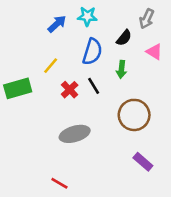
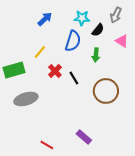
cyan star: (87, 16) -> (82, 18), moved
black line: (94, 86) -> (74, 78), moved
gray ellipse: (75, 134) -> (26, 99), moved
purple rectangle: (143, 162) -> (84, 137), moved

